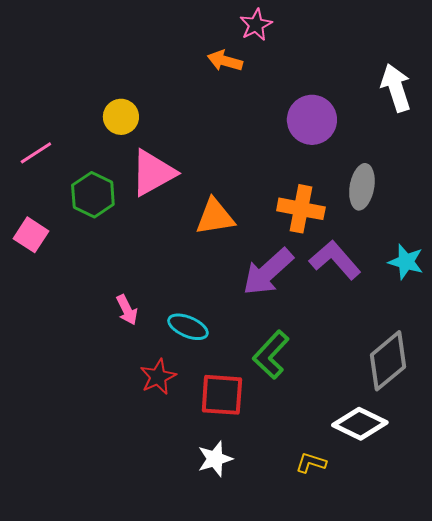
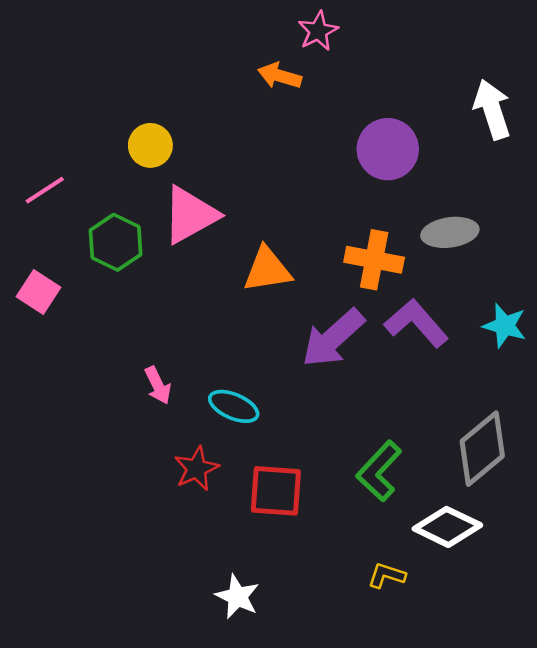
gray ellipse: (362, 187) -> (450, 232), turned 72
green L-shape: (271, 355) -> (379, 471), moved
white star: (215, 459) -> (237, 597), moved, turned -30

